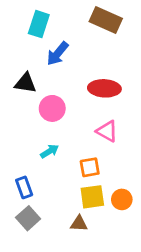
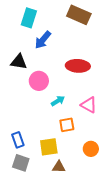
pink triangle: (107, 131) -> (89, 105), moved
cyan arrow: (50, 151) -> (58, 101), moved
yellow square: (92, 197) -> (49, 147), moved
gray square: (28, 218) -> (21, 163), turned -30

